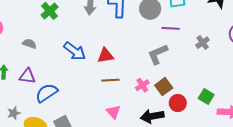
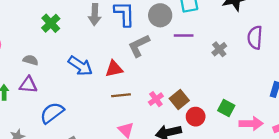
gray L-shape: (158, 54) -> (139, 46), moved
purple triangle: (27, 76) -> (28, 85), moved

